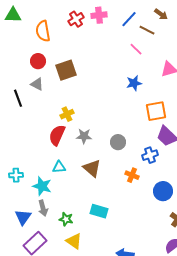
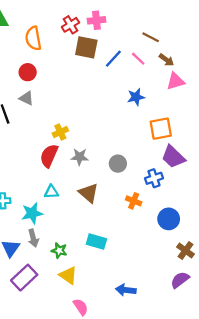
brown arrow: (161, 14) -> (166, 60), moved
blue line: (129, 19) -> (113, 59), moved
brown square: (66, 70) -> (86, 47), moved, turned 30
cyan star: (42, 186) -> (32, 213), turned -30

